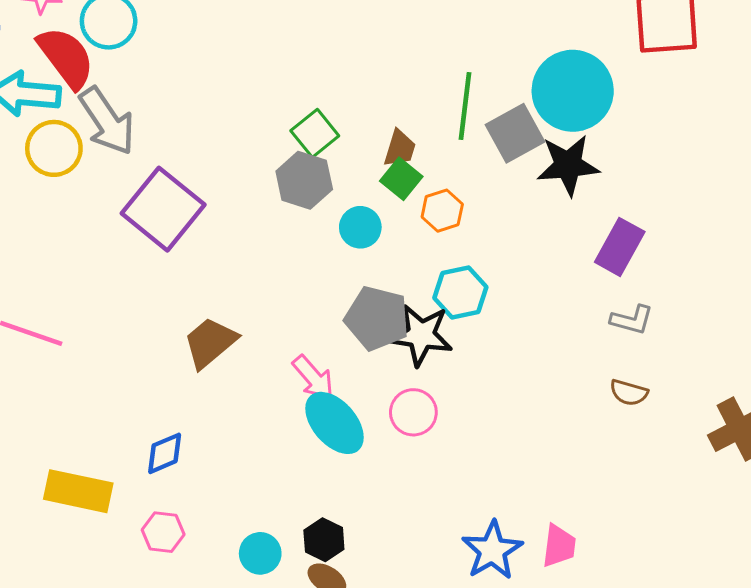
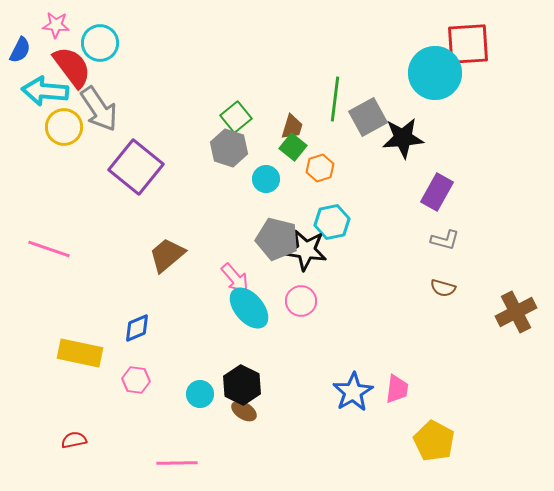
cyan circle: (573, 91) -> (435, 73), moved
black hexagon: (324, 540) -> (242, 385), size x1.4

